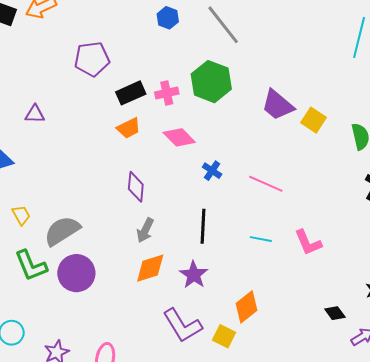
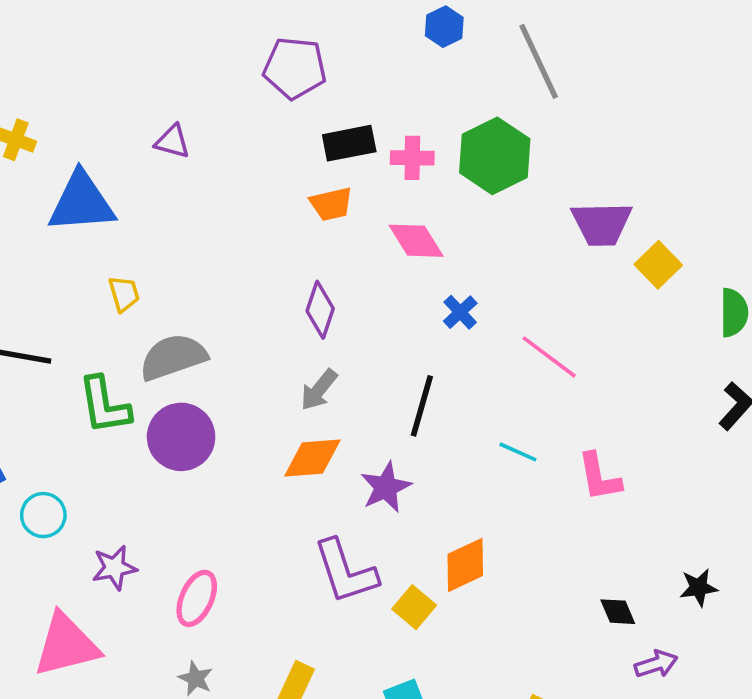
purple trapezoid: (278, 105) -> (602, 224), turned -54
yellow trapezoid: (21, 215) -> (124, 294), moved

